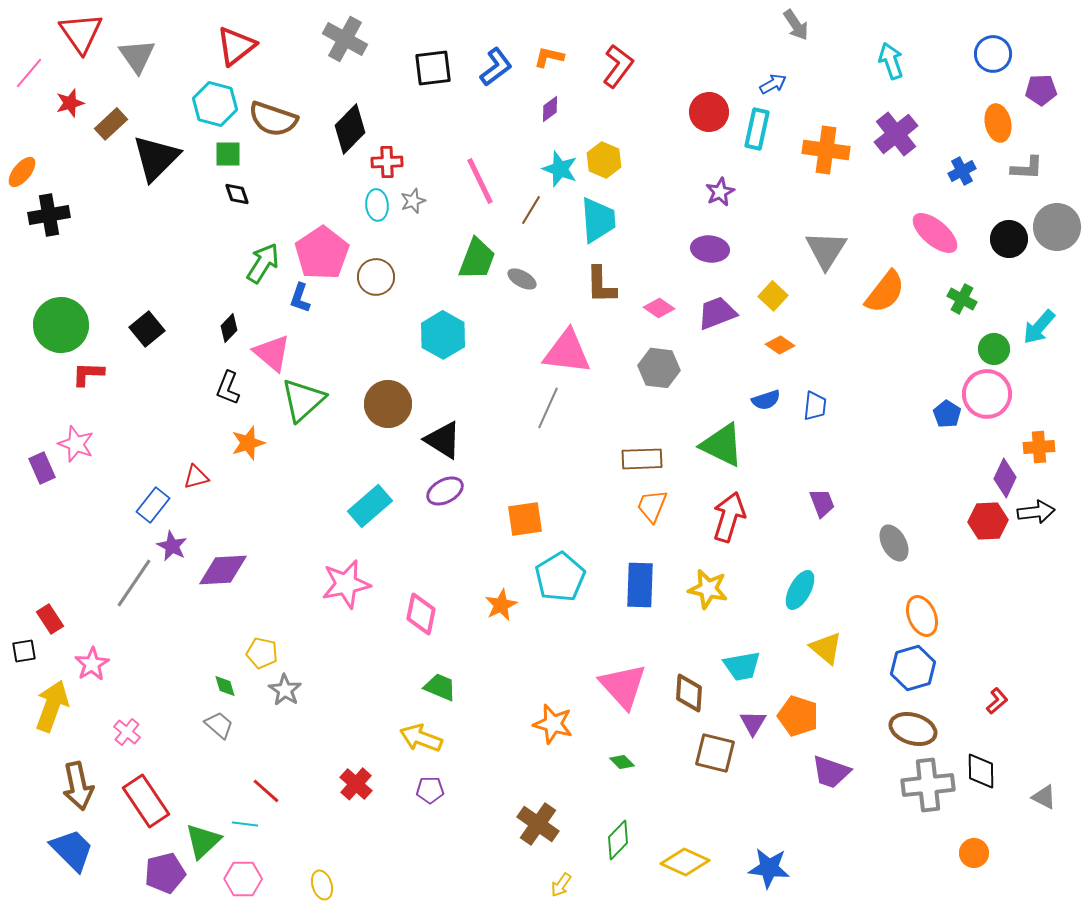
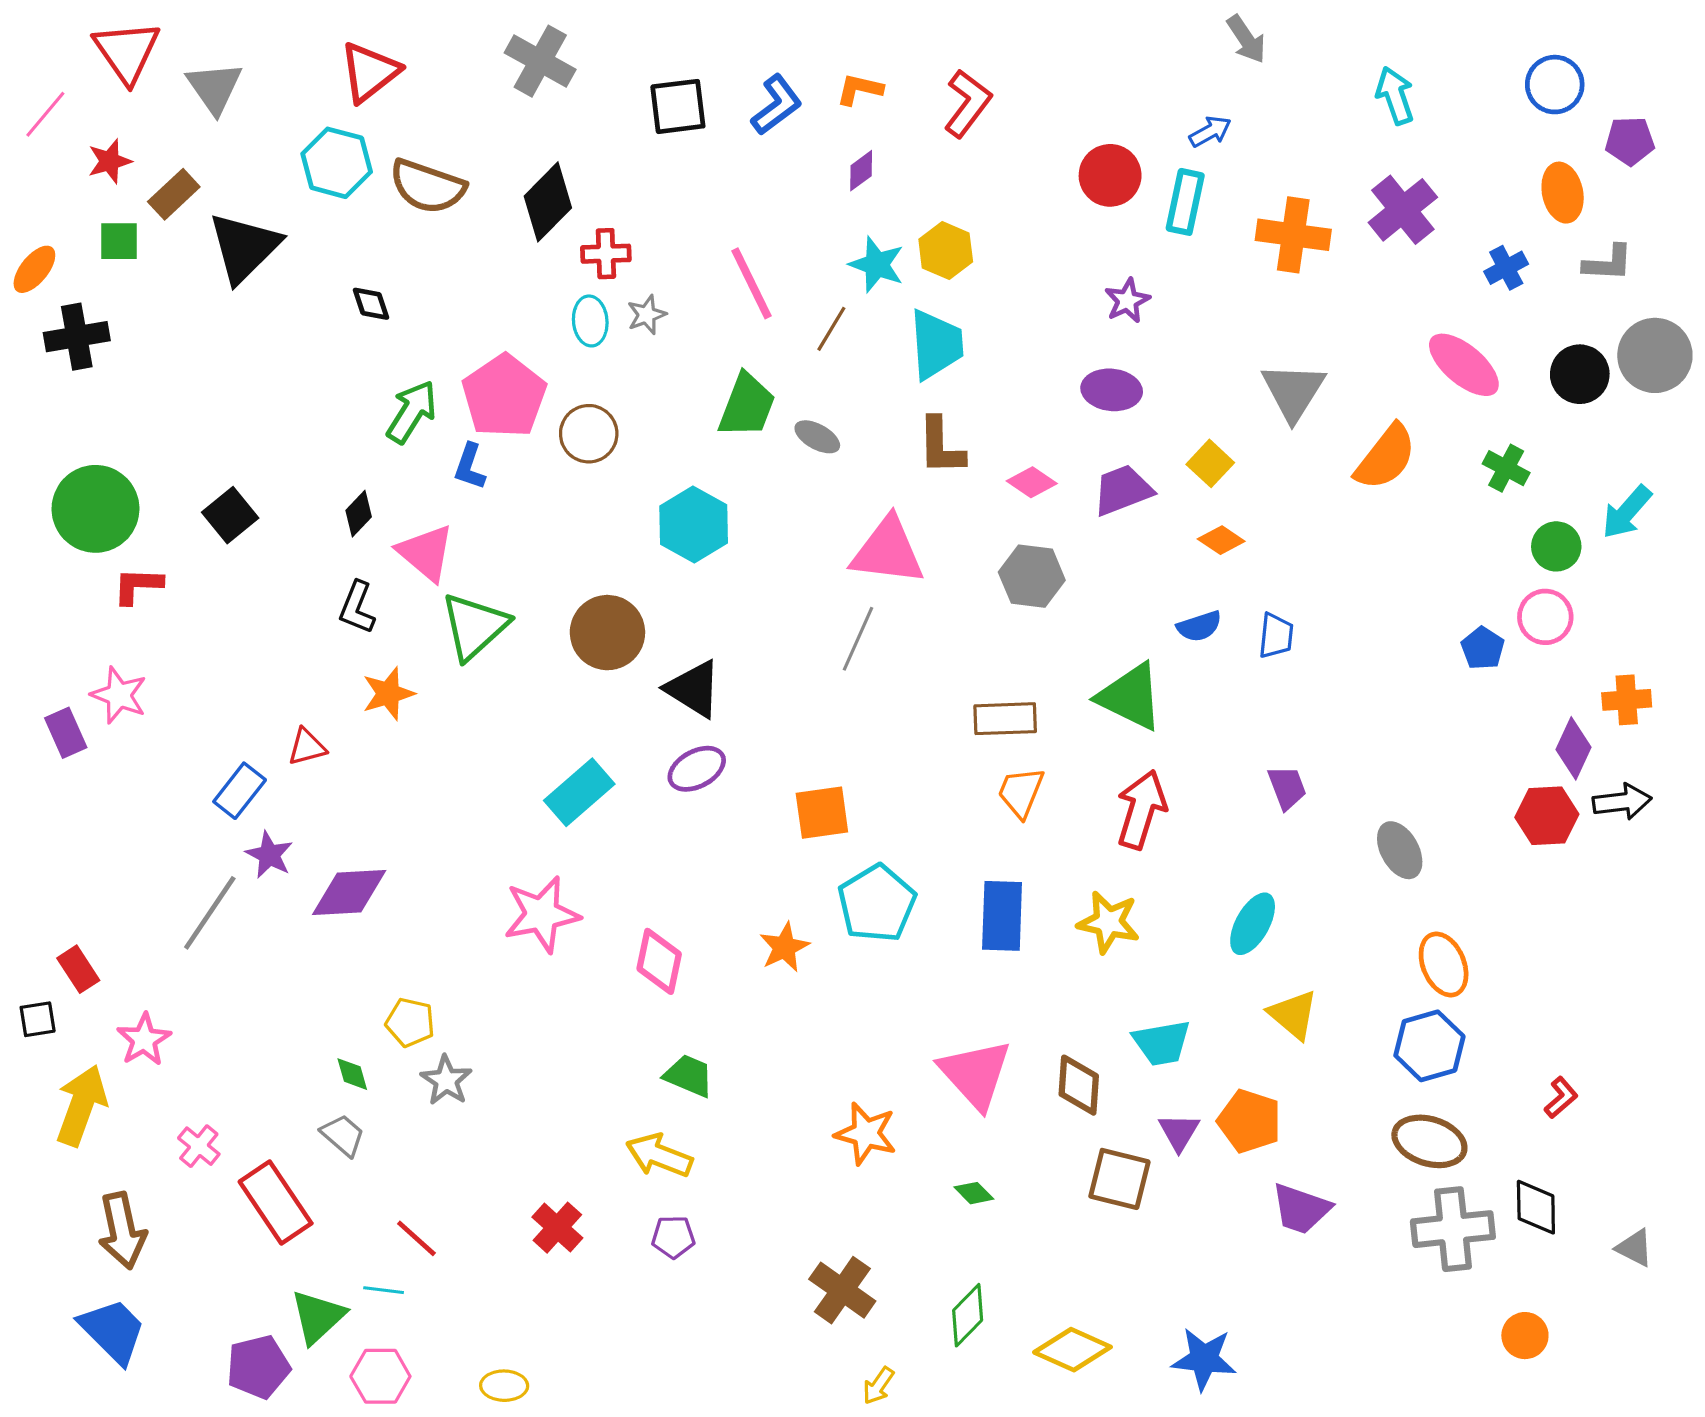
green square: (228, 154) -> (119, 241), moved
pink circle: (987, 394) -> (1545, 617), size x0.7
red rectangle: (146, 801) -> (276, 1202), moved
yellow ellipse: (322, 885) -> (504, 1386), turned -72

